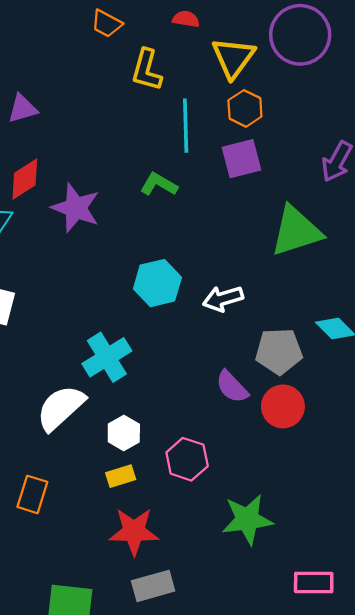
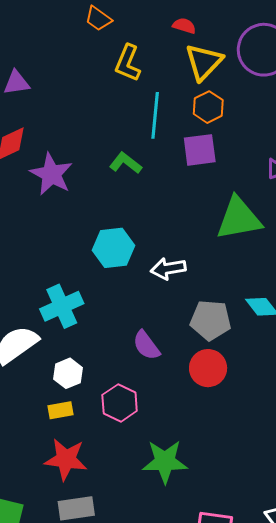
red semicircle: (186, 19) -> (184, 26), moved
purple semicircle: (232, 387) -> (146, 345), moved

